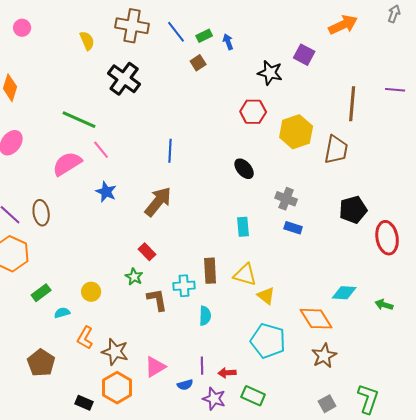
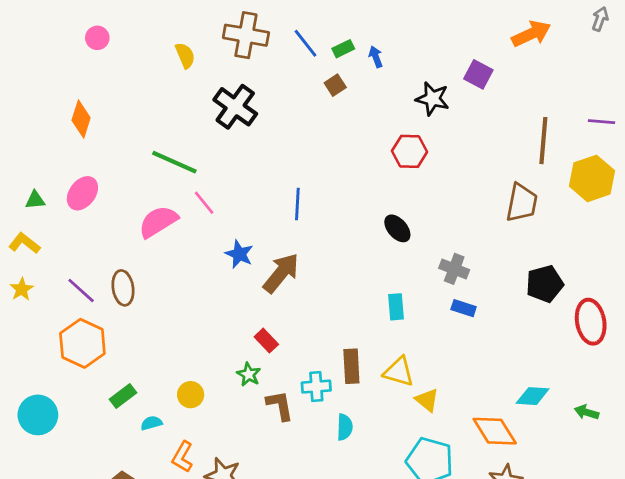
yellow hexagon: (296, 132) -> (592, 178), moved
blue star: (106, 192) -> (239, 254), moved

